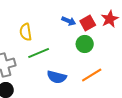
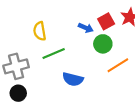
blue arrow: (69, 21) -> (86, 28), moved
orange line: (92, 75) -> (118, 65), moved

